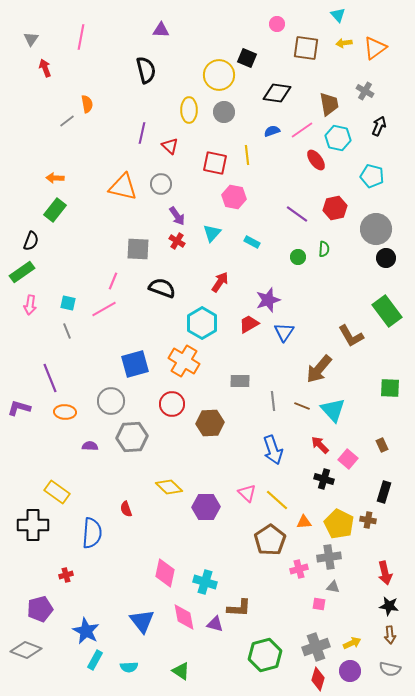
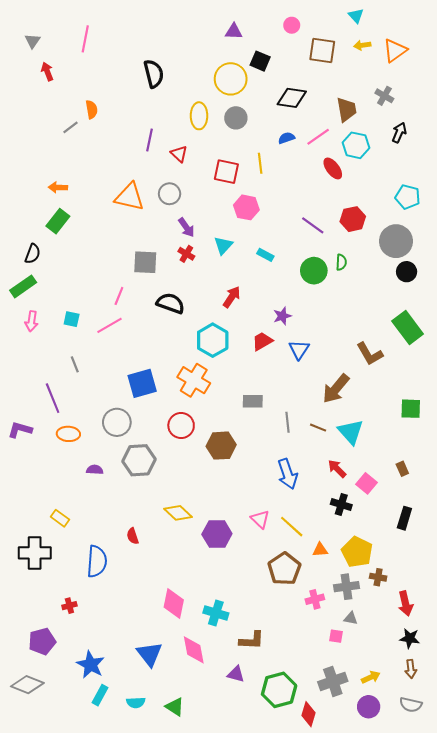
purple triangle: (161, 30) -> (234, 32), moved
cyan pentagon: (372, 176) -> (408, 197), moved
green circle: (298, 257) -> (314, 271), size x1.6
purple star: (268, 300) -> (282, 316), size x0.7
gray line: (67, 331) -> (75, 364), moved
yellow rectangle: (57, 492) -> (60, 518), size x0.7
brown cross: (368, 520) -> (378, 577), moved
purple triangle: (215, 624) -> (236, 674), moved
green triangle: (181, 671) -> (175, 707), moved
red diamond: (318, 679) -> (309, 714), moved

